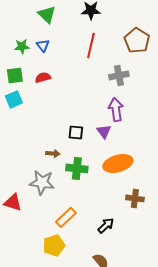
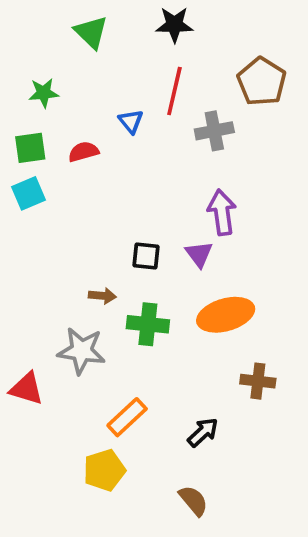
blue triangle: (43, 45) -> (131, 121), moved
gray cross: (119, 75) -> (214, 131), moved

